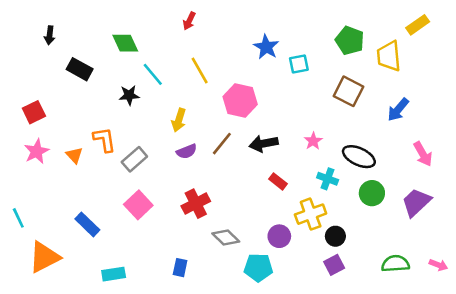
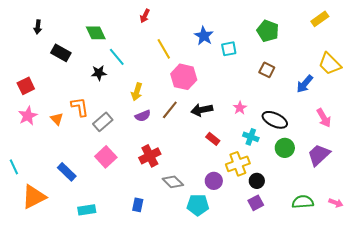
yellow trapezoid: (389, 56) -> (330, 64), moved, turned -40
yellow line: (200, 70) -> (164, 49), moved
brown square: (348, 91) -> (267, 70), size x0.7

